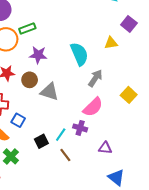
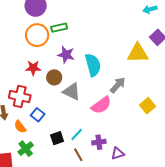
yellow triangle: (111, 43) -> (138, 53), size x1.6
cyan semicircle: (79, 54) -> (93, 65), moved
pink semicircle: (93, 107) -> (101, 105), moved
purple cross: (80, 128) -> (99, 142), moved, turned -32
purple triangle: (105, 148) -> (118, 153), turned -32

